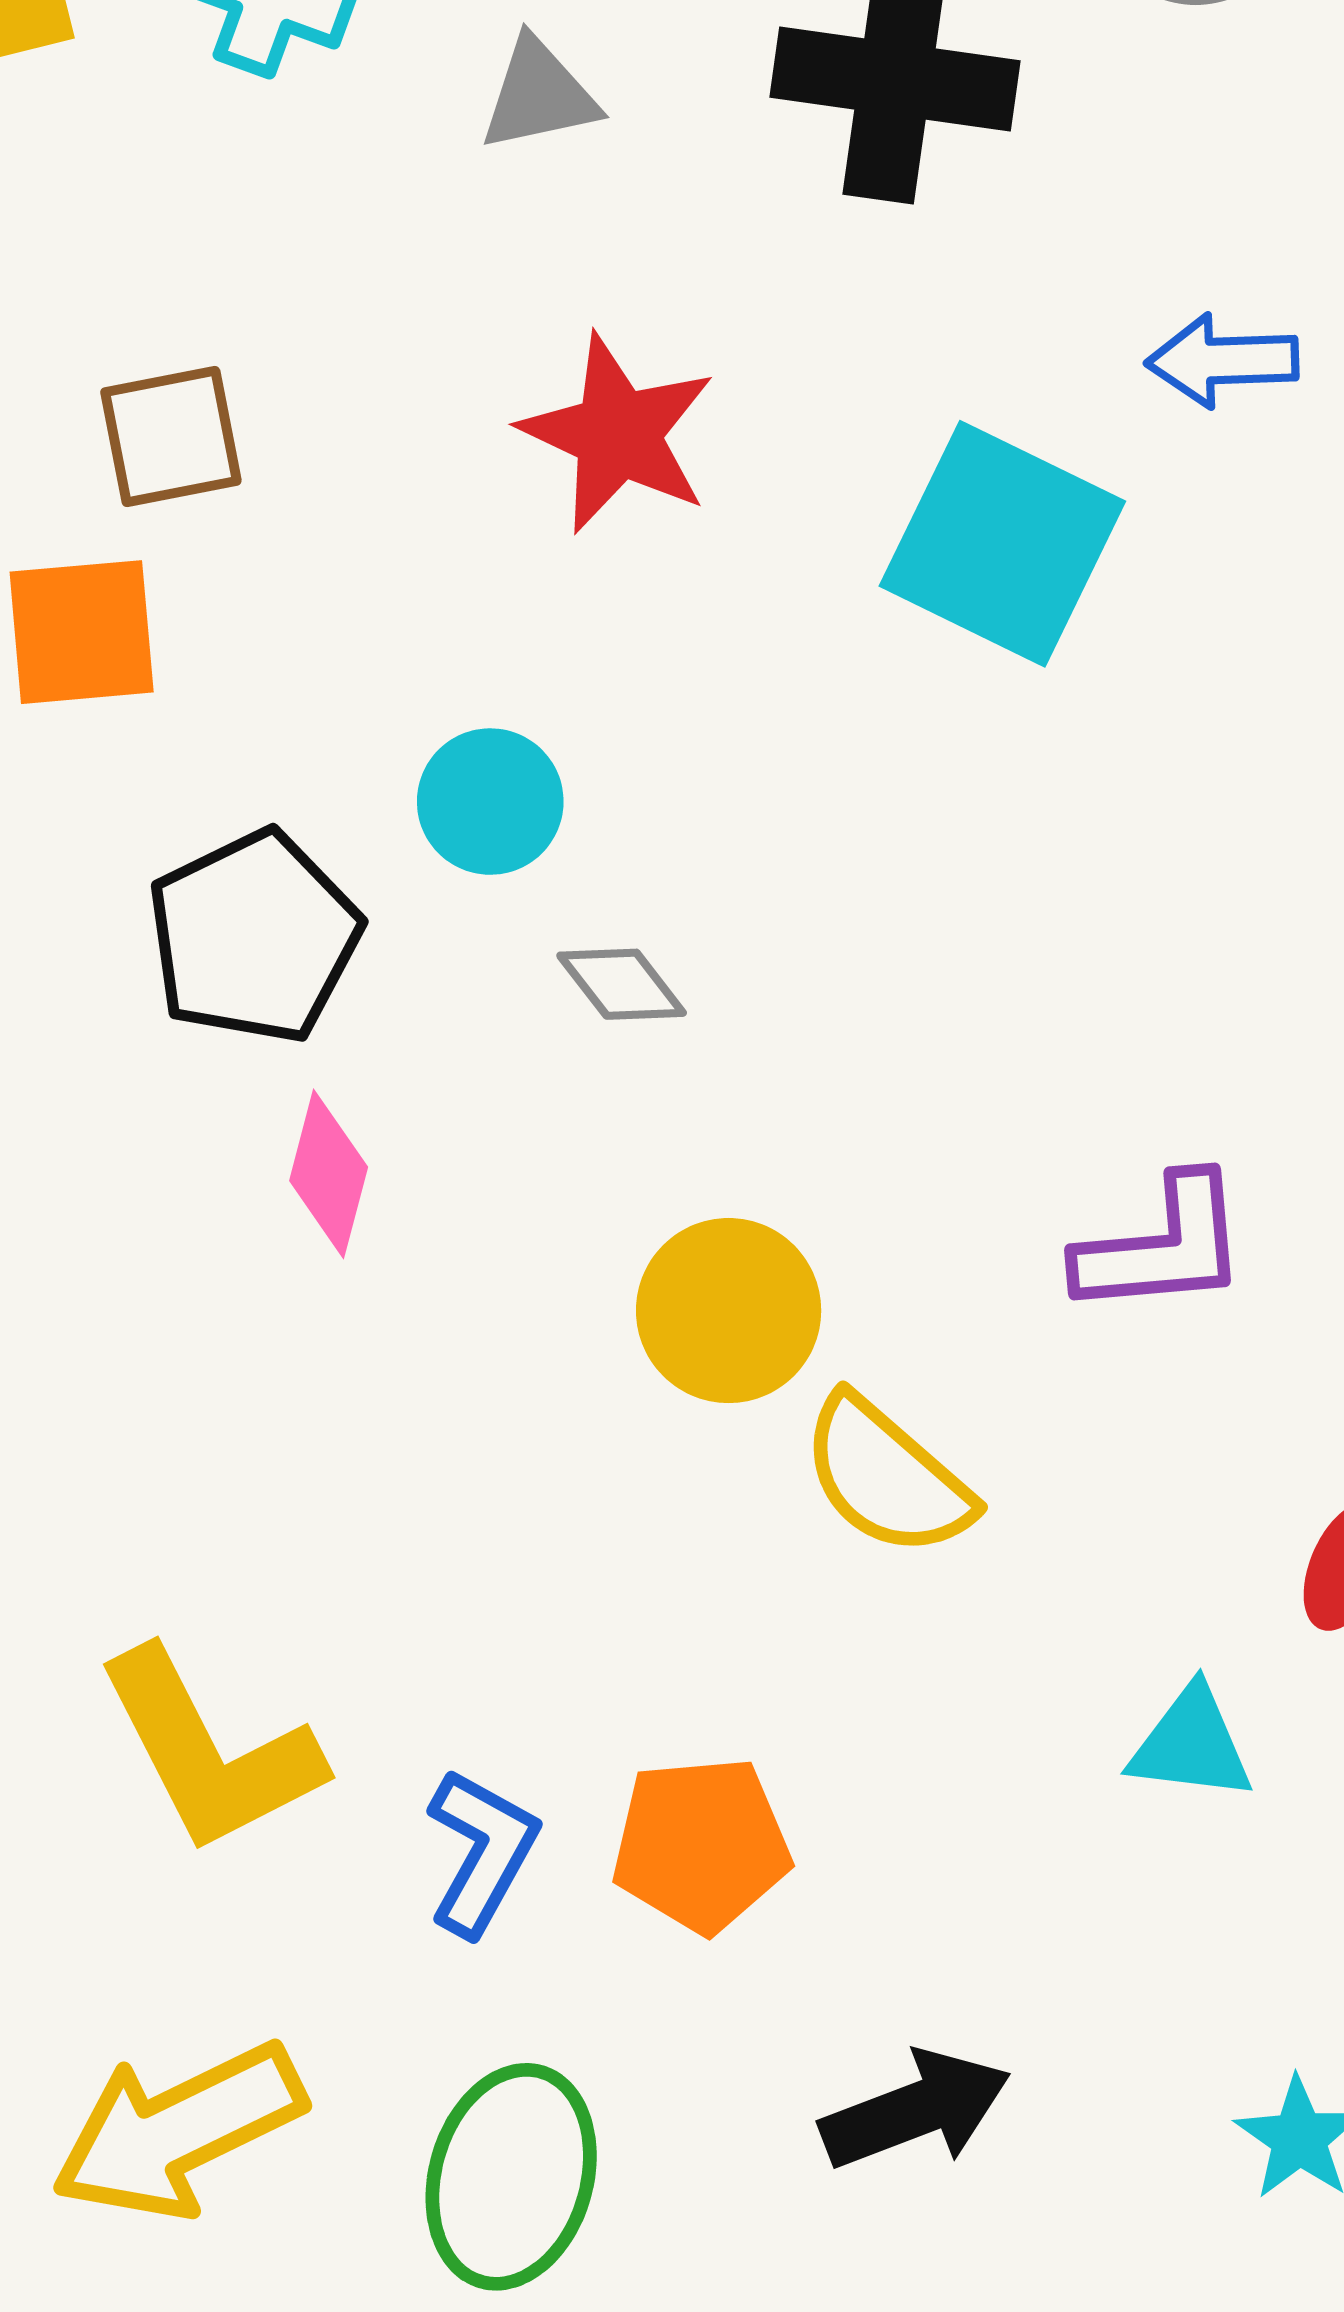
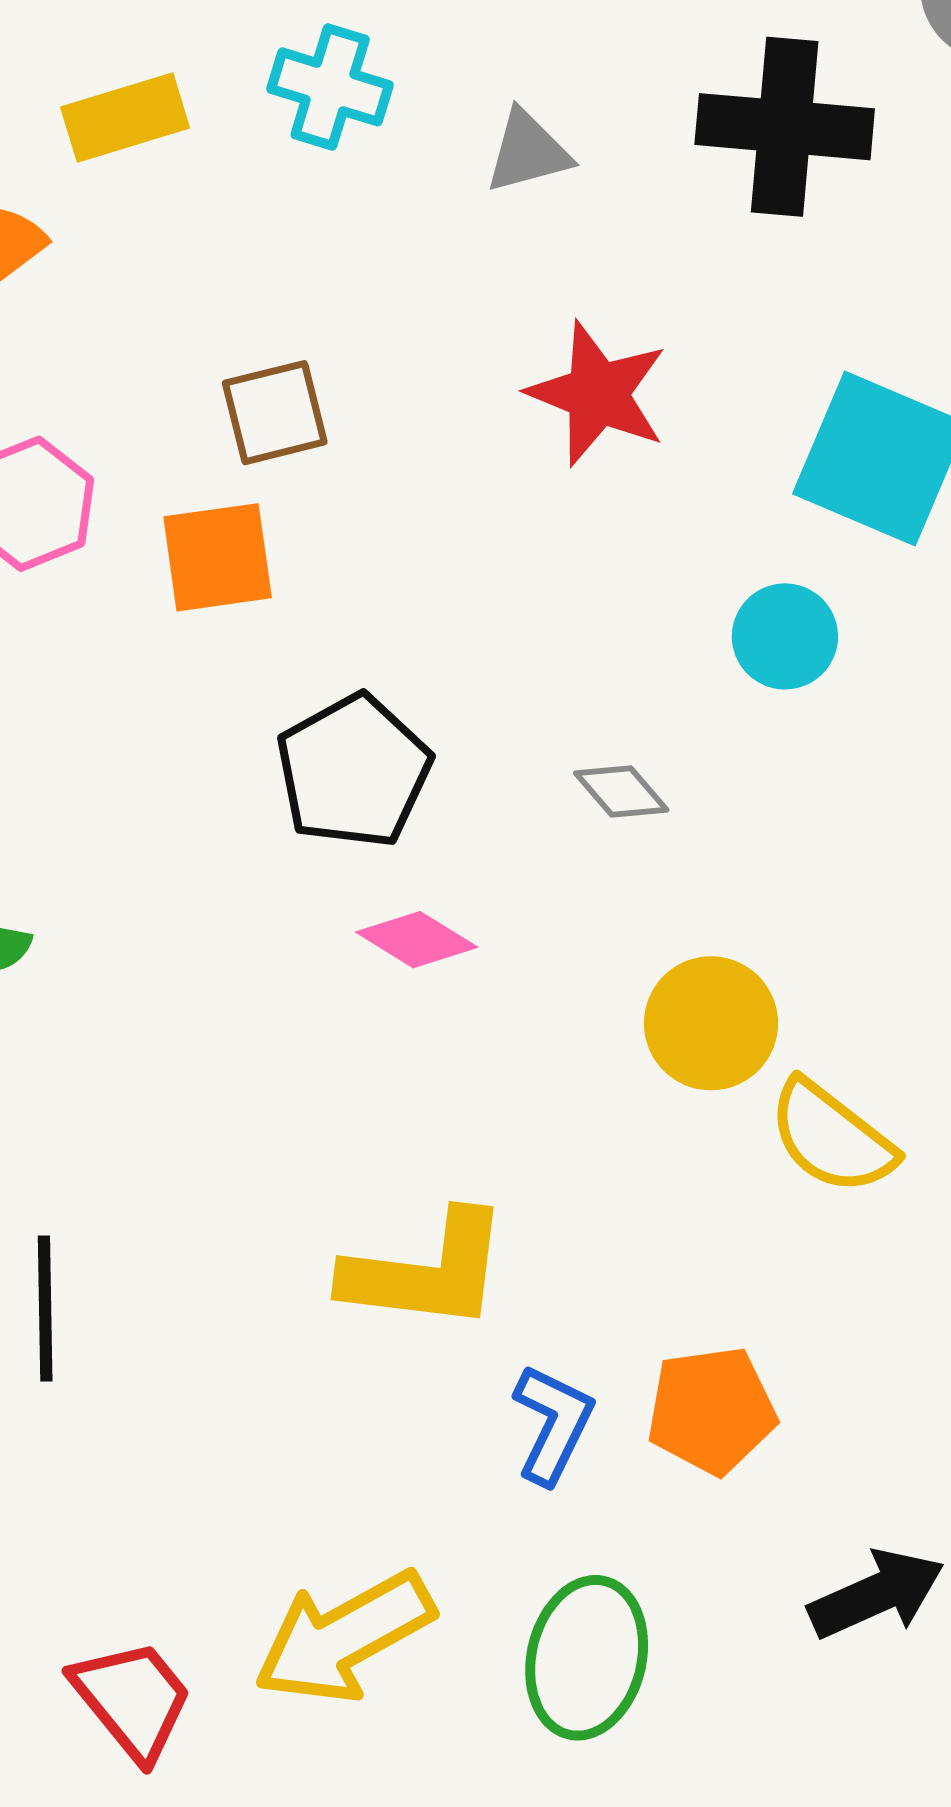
cyan circle: (490, 802) -> (785, 636), moved
pink diamond: (329, 1174) -> (417, 940), turned -70
yellow L-shape: (209, 1751) -> (426, 1271), moved, turned -53

